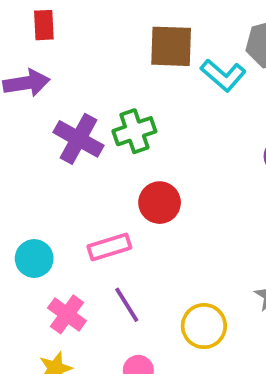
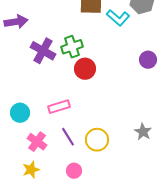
red circle: (160, 203) -> (85, 69), moved
yellow circle: (204, 326) -> (97, 140), moved

